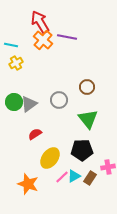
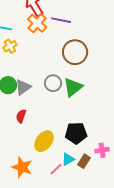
brown circle: (87, 87) -> (75, 52), moved, size x1.6
green triangle: (88, 119) -> (73, 87), moved, turned 30
red semicircle: (35, 134) -> (21, 116), moved, turned -40
pink line: (62, 177) -> (56, 169), moved

